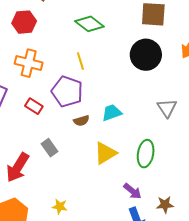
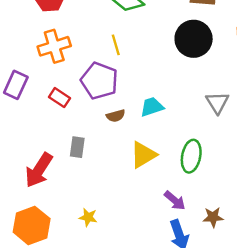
orange cross: (29, 63) -> (54, 46), turned -32
gray rectangle: (50, 148) -> (77, 147), turned 42

